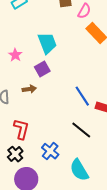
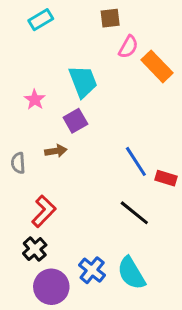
pink semicircle: (84, 11) -> (128, 47), moved
red L-shape: (21, 129) -> (44, 211), turned 30
blue cross: (50, 151) -> (92, 270), moved

